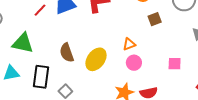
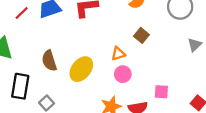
brown square: (155, 19) -> (141, 35), moved, turned -32
pink square: (175, 64) -> (161, 92), moved

